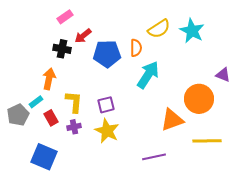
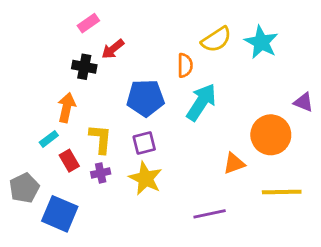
blue pentagon: (107, 54) -> (146, 98), moved
gray pentagon: (18, 115) -> (24, 188), moved
orange triangle: (172, 120) -> (234, 163), size x0.7

